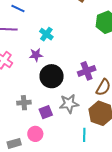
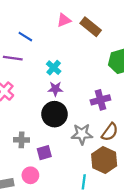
purple star: (36, 55) -> (55, 89), moved
purple cross: (87, 71) -> (100, 100), moved
gray star: (69, 104) -> (82, 134), moved

